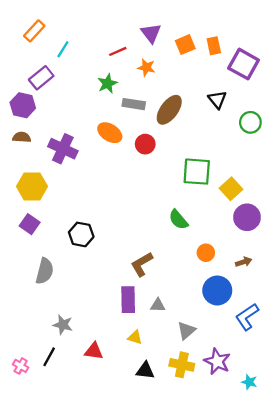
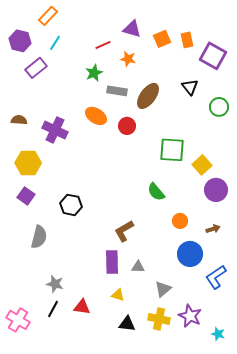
orange rectangle: (34, 31) -> (48, 16), moved
purple triangle: (151, 33) -> (132, 29), turned -36
purple hexagon: (23, 105) -> (20, 41), moved
black line: (49, 357) -> (53, 309), moved
pink cross: (21, 366) -> (18, 320), size x1.6

